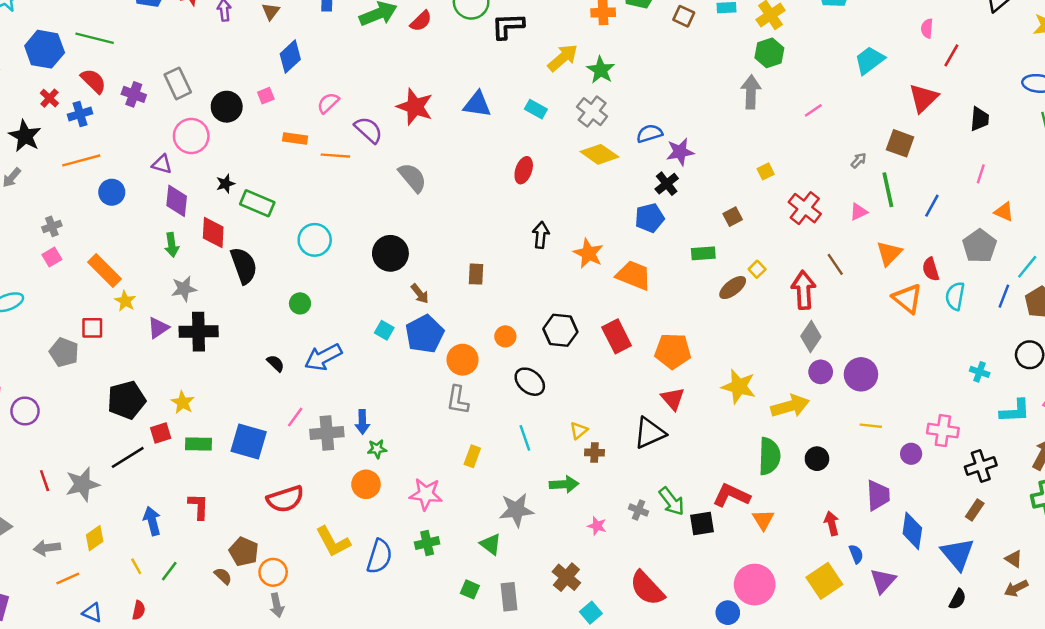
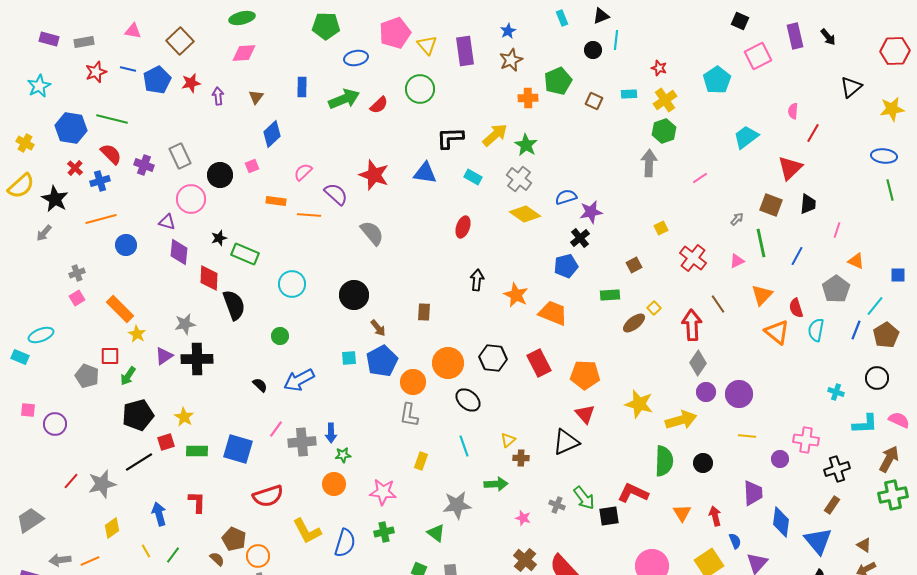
black L-shape: (508, 26) -> (450, 138), moved
black trapezoid: (980, 119) -> (808, 204), moved
green arrow: (172, 245) -> (128, 376), moved, turned 42
cyan square: (384, 330) -> (349, 358), turned -35
orange circle: (505, 336) -> (448, 363), size x1.8
red line: (45, 481) -> (71, 481), turned 60
orange triangle: (763, 520) -> (682, 513), moved
gray arrow: (47, 548) -> (60, 560), moved
brown cross: (566, 577) -> (525, 560), moved

